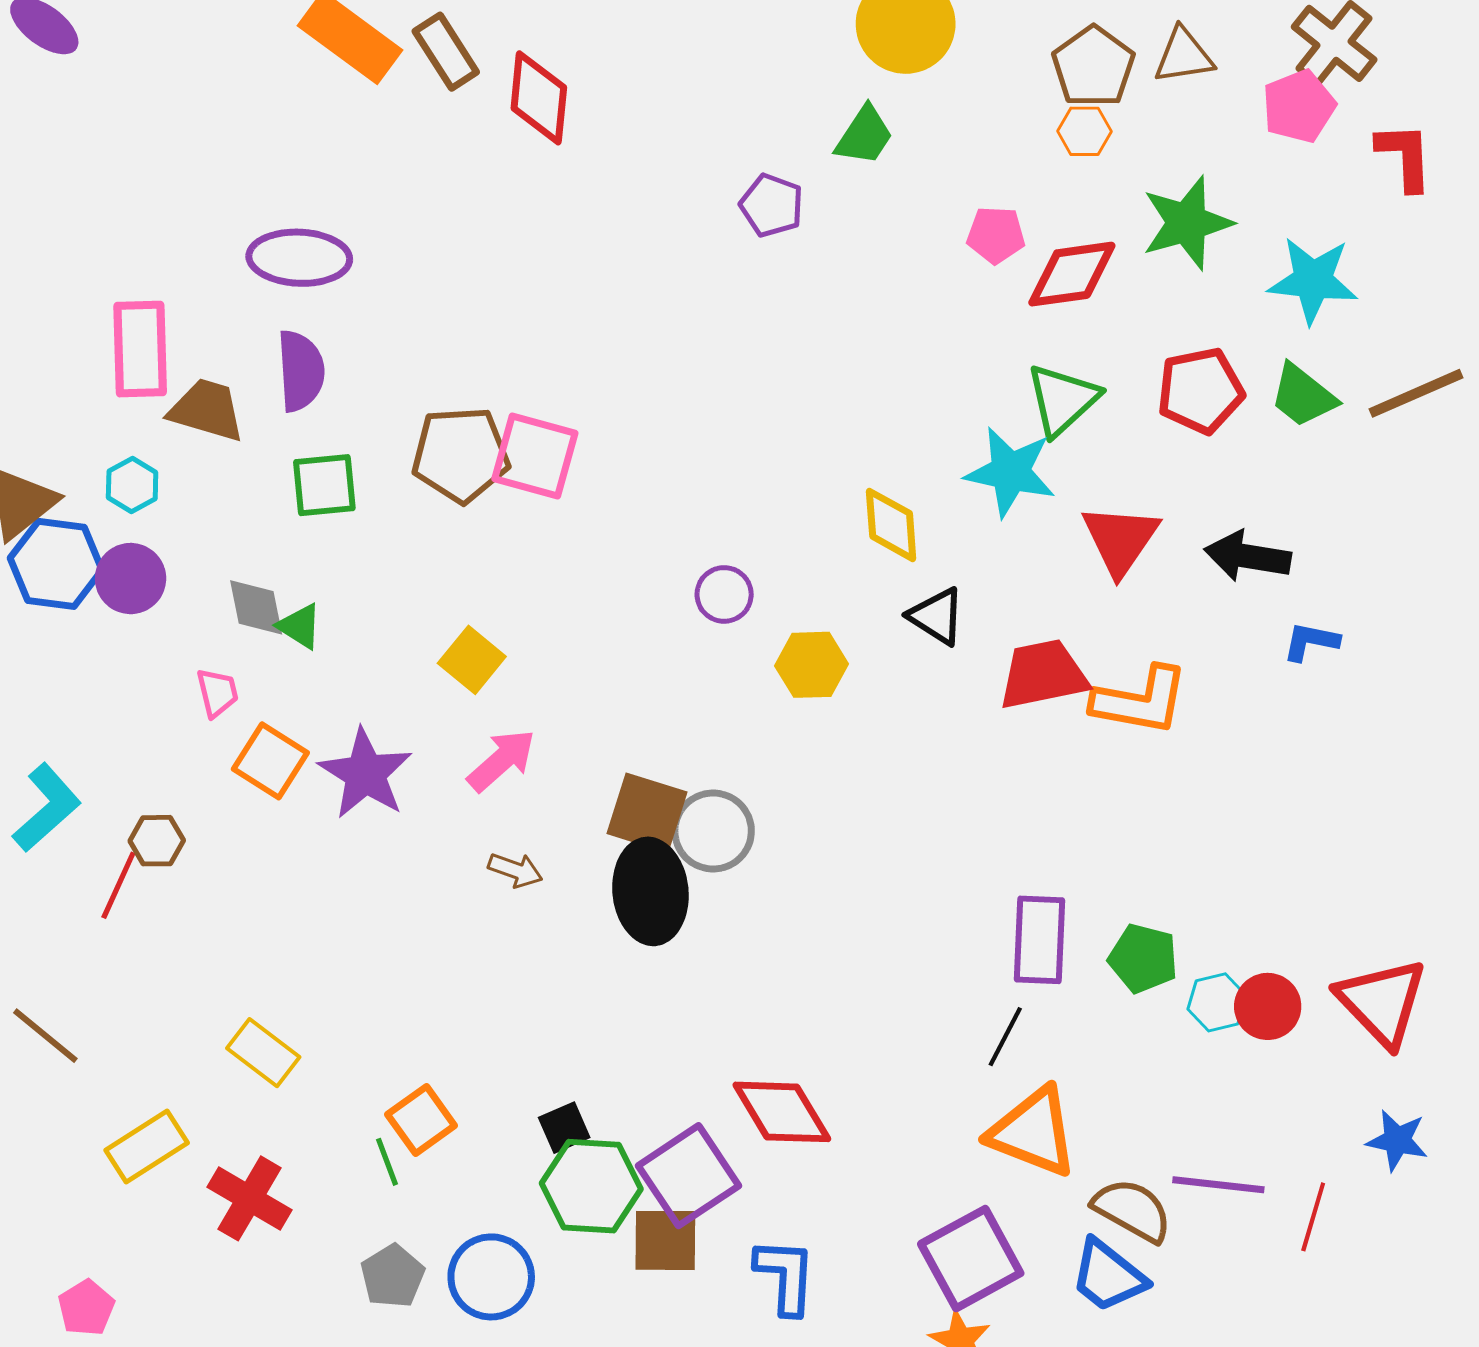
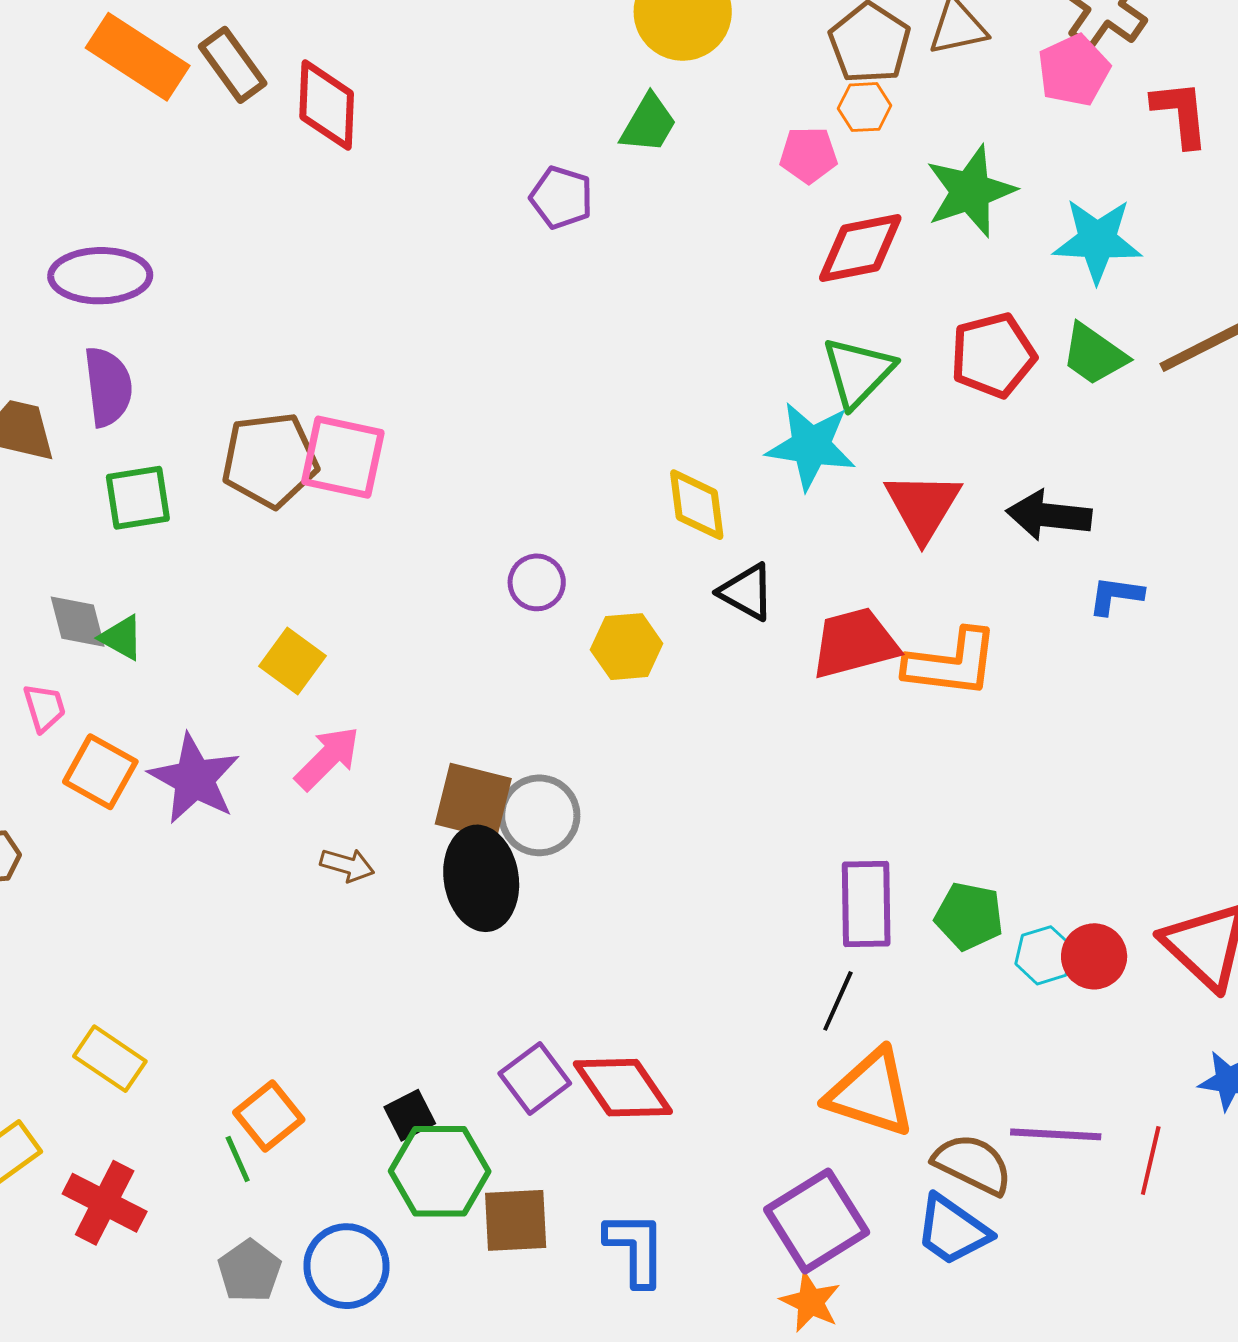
pink pentagon: (996, 235) -> (808, 155), moved
purple square: (689, 1176) -> (535, 1078), moved, size x0.7

